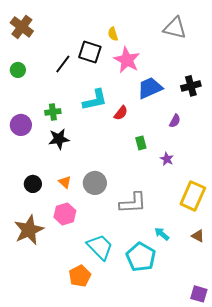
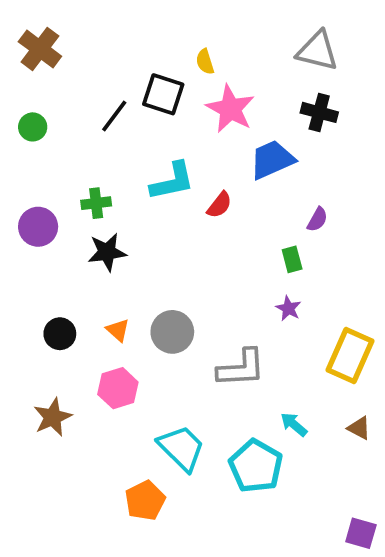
black cross: (191, 86) -> (319, 112), moved, turned 30
green rectangle: (141, 143) -> (292, 259), moved
purple star: (167, 159) -> (288, 308), moved
brown star: (29, 230) -> (53, 417), size x0.7

